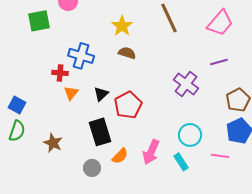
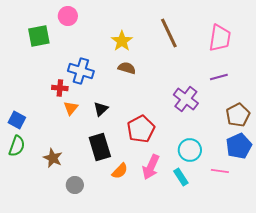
pink trapezoid: (220, 23) -> (220, 38), turned -32
red pentagon: (128, 105) -> (141, 129), moved
gray circle: (92, 168) -> (75, 185), moved

